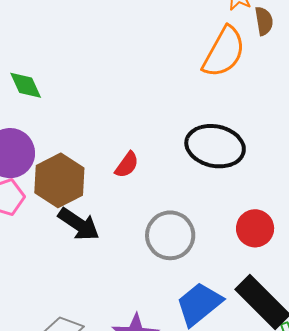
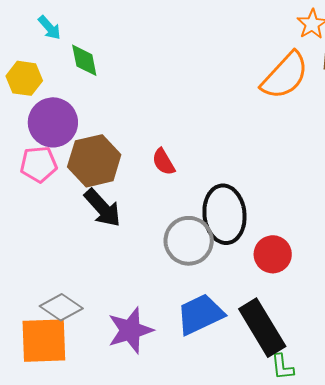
black ellipse: (215, 146) -> (224, 214), moved, turned 58
red semicircle: (127, 165) -> (163, 162), turned 100

